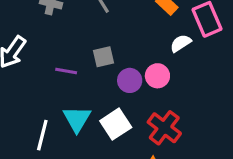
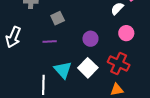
gray square: (104, 57) -> (58, 18), moved
pink circle: (157, 76) -> (126, 33), moved

